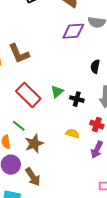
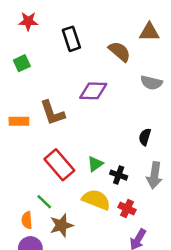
purple diamond: (73, 31) -> (93, 91), moved
red cross: (97, 125) -> (127, 208), moved
yellow semicircle: (73, 134) -> (96, 200), moved, size x1.6

